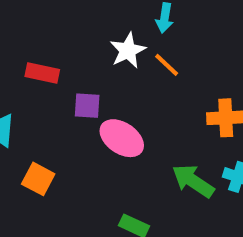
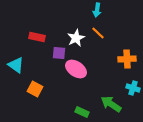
white star: (128, 51) -> (76, 38), moved
green arrow: (193, 181) -> (111, 104), moved

